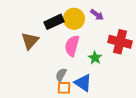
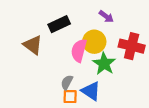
yellow circle: (74, 19) -> (94, 42), moved
brown triangle: (30, 41) -> (33, 45), turned -36
green star: (95, 58) -> (104, 64), size x1.5

